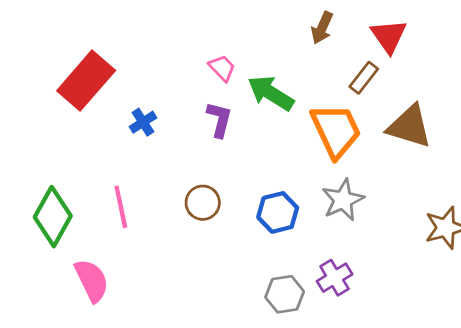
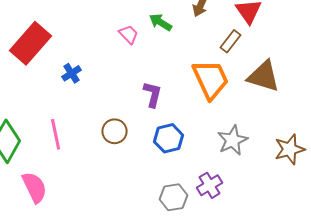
green arrow: (271, 93) -> (161, 22), moved, size x0.7
purple L-shape: (219, 119) -> (153, 94), moved
gray star: (343, 200) -> (233, 140), moved

